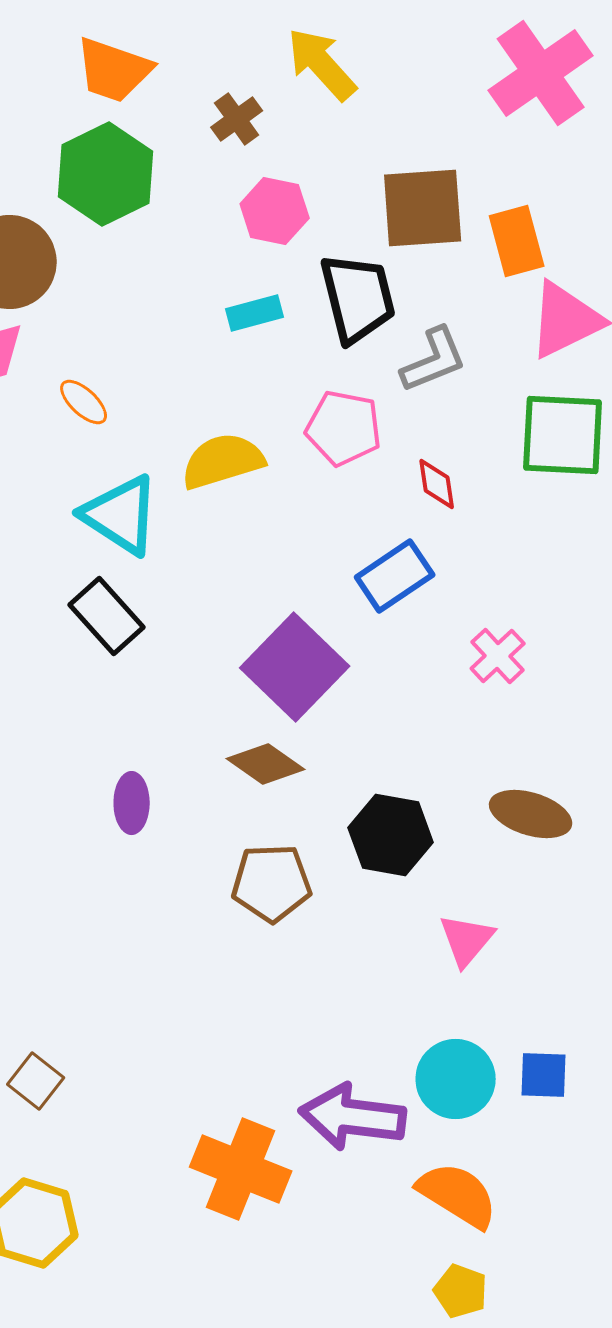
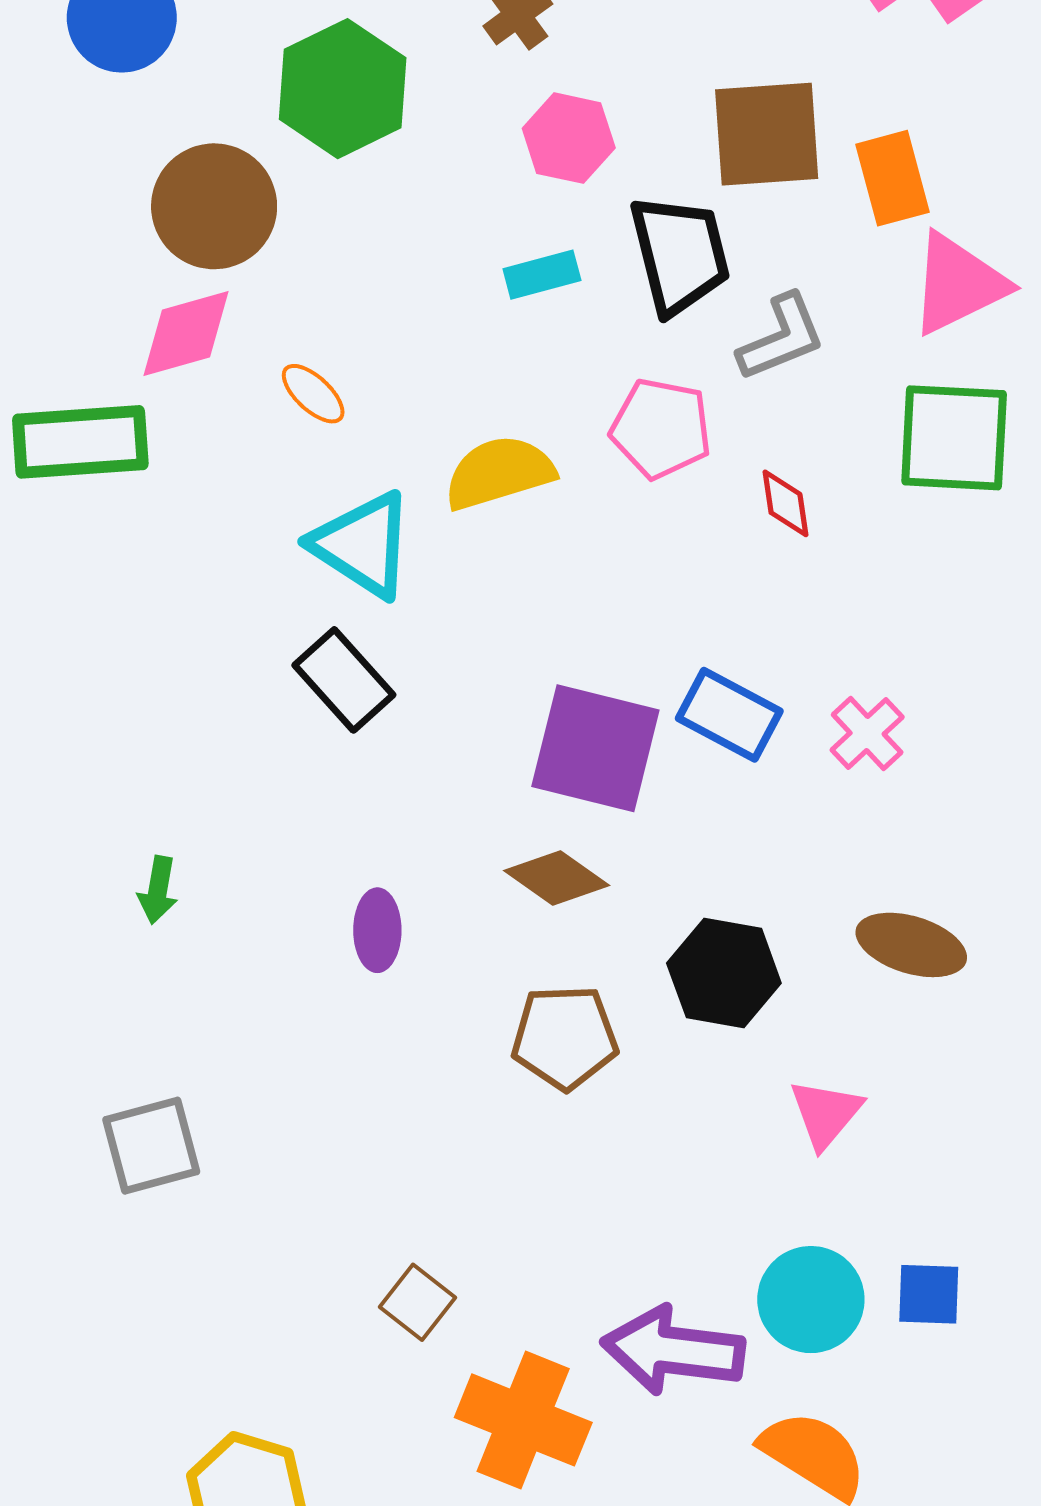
blue rectangle: (395, 576) -> (729, 715), moved, turned 62
purple square: (295, 667) -> (595, 748), turned -30
brown square: (36, 1081) -> (417, 1302), moved

